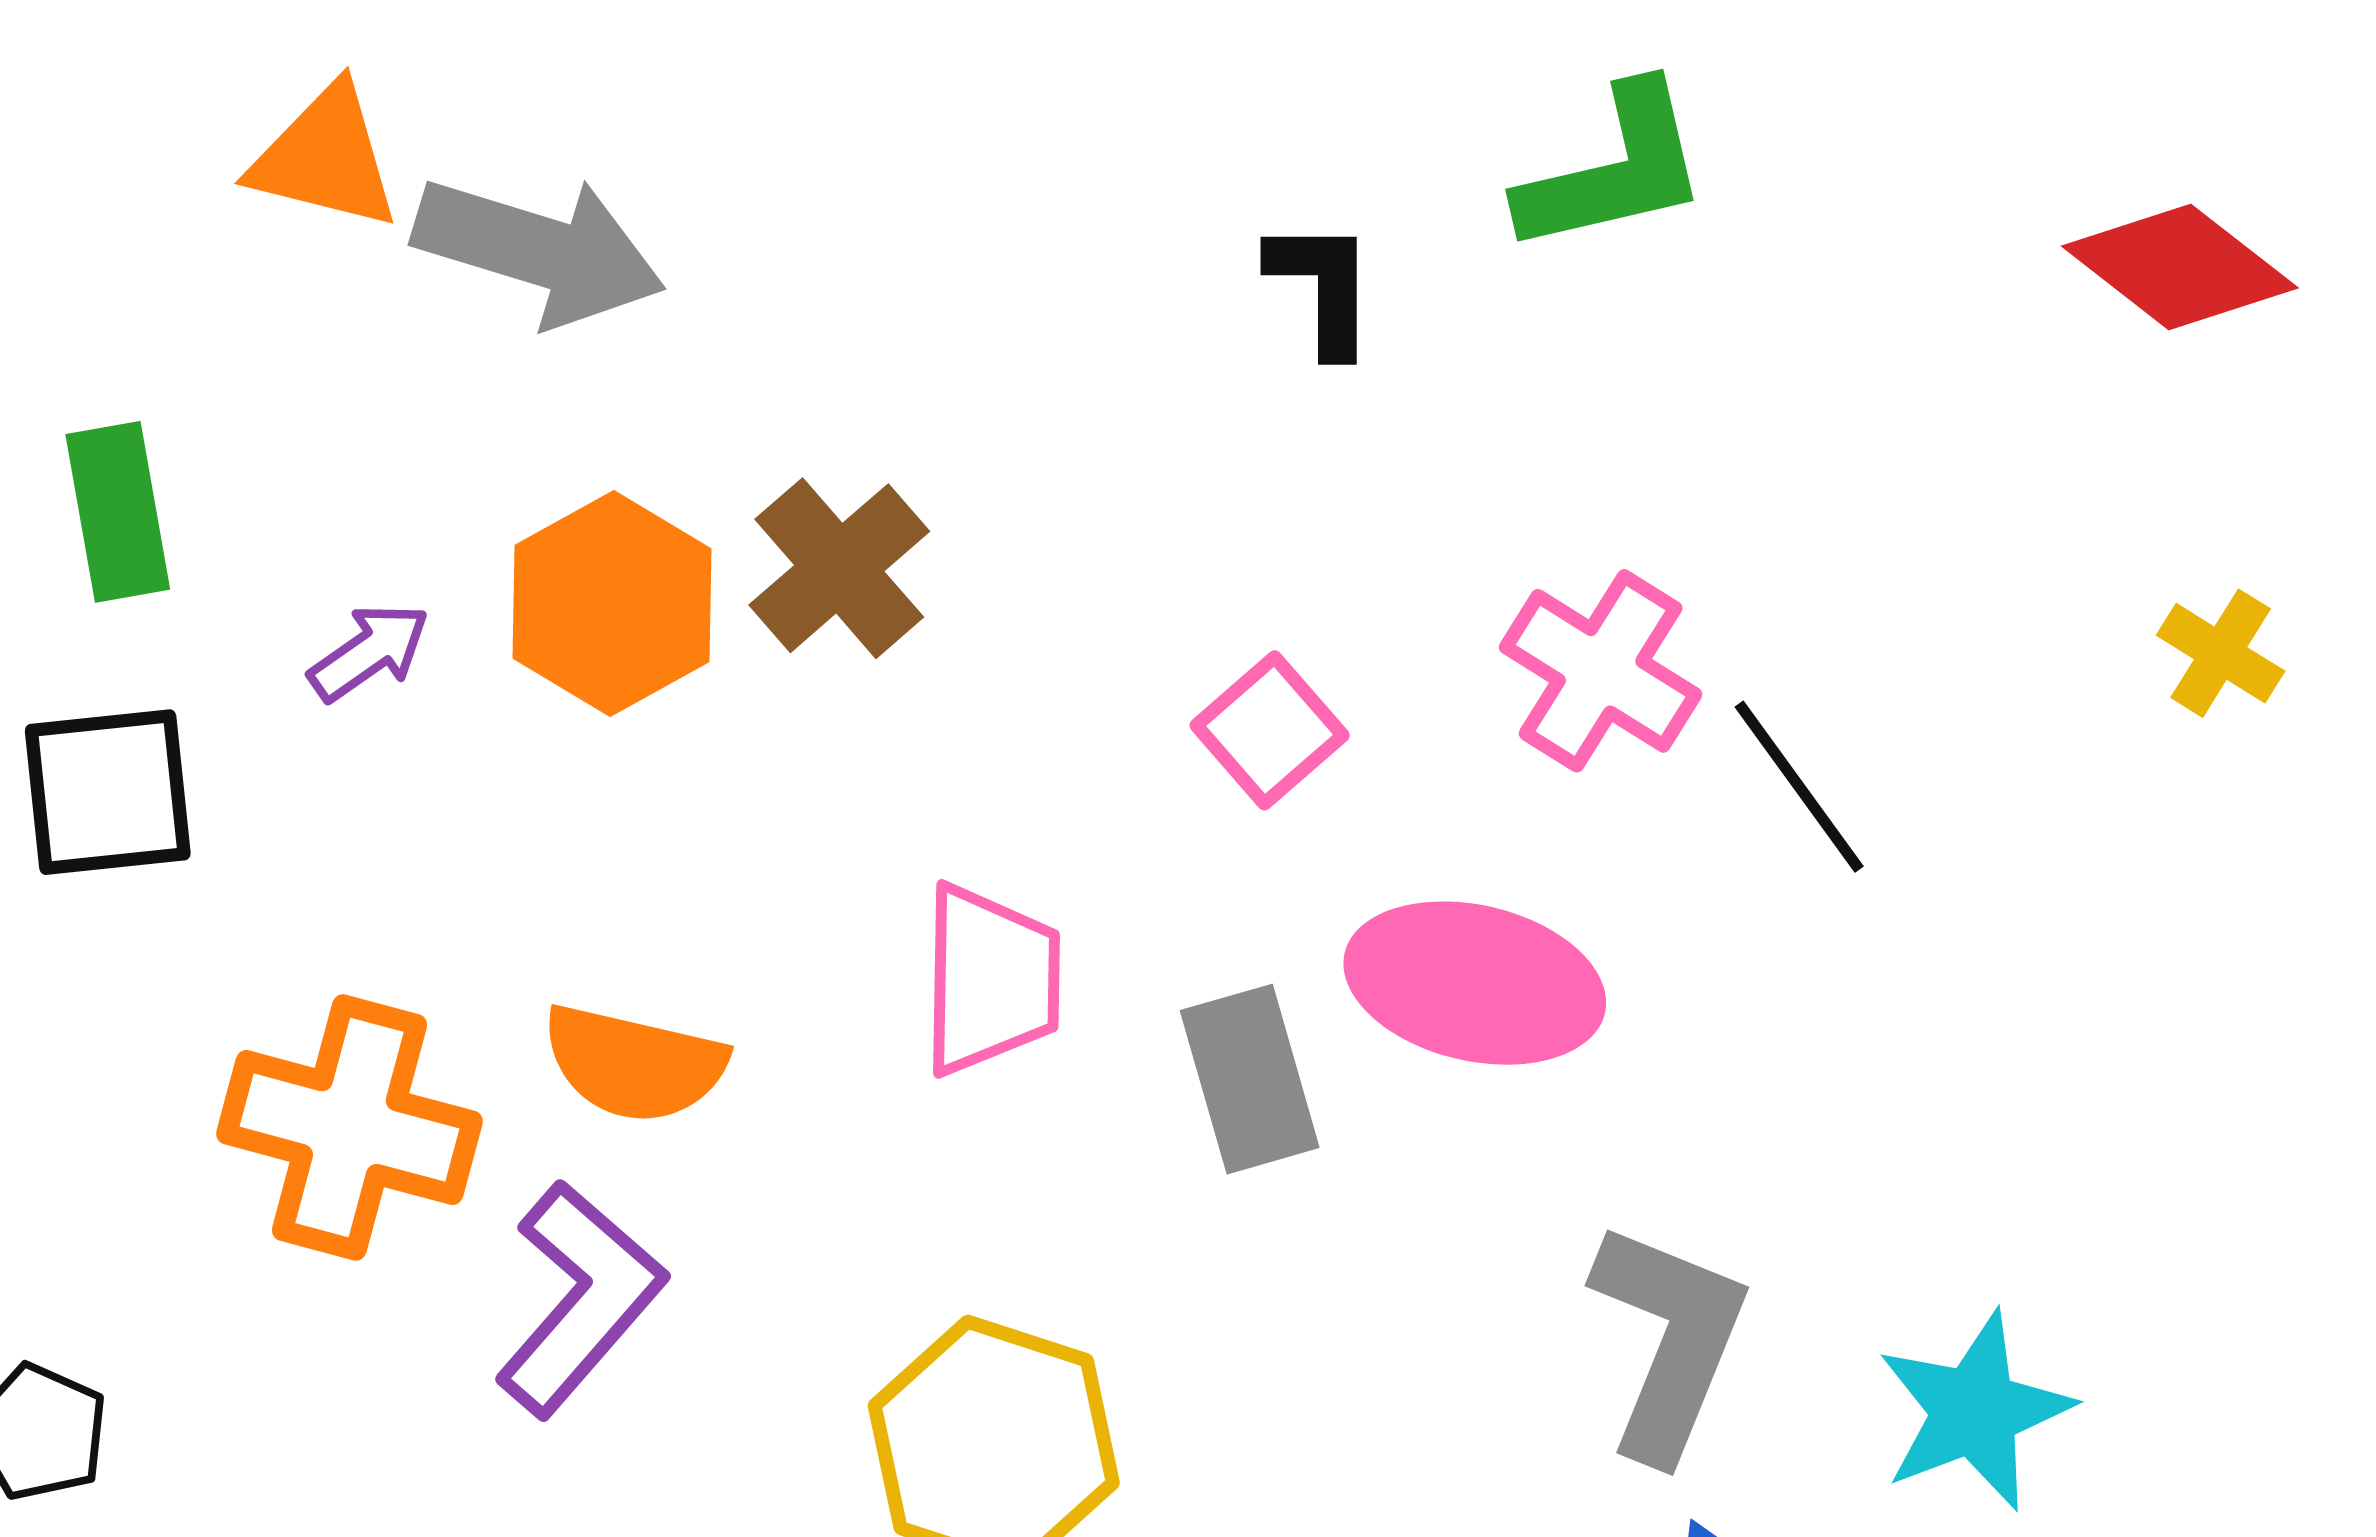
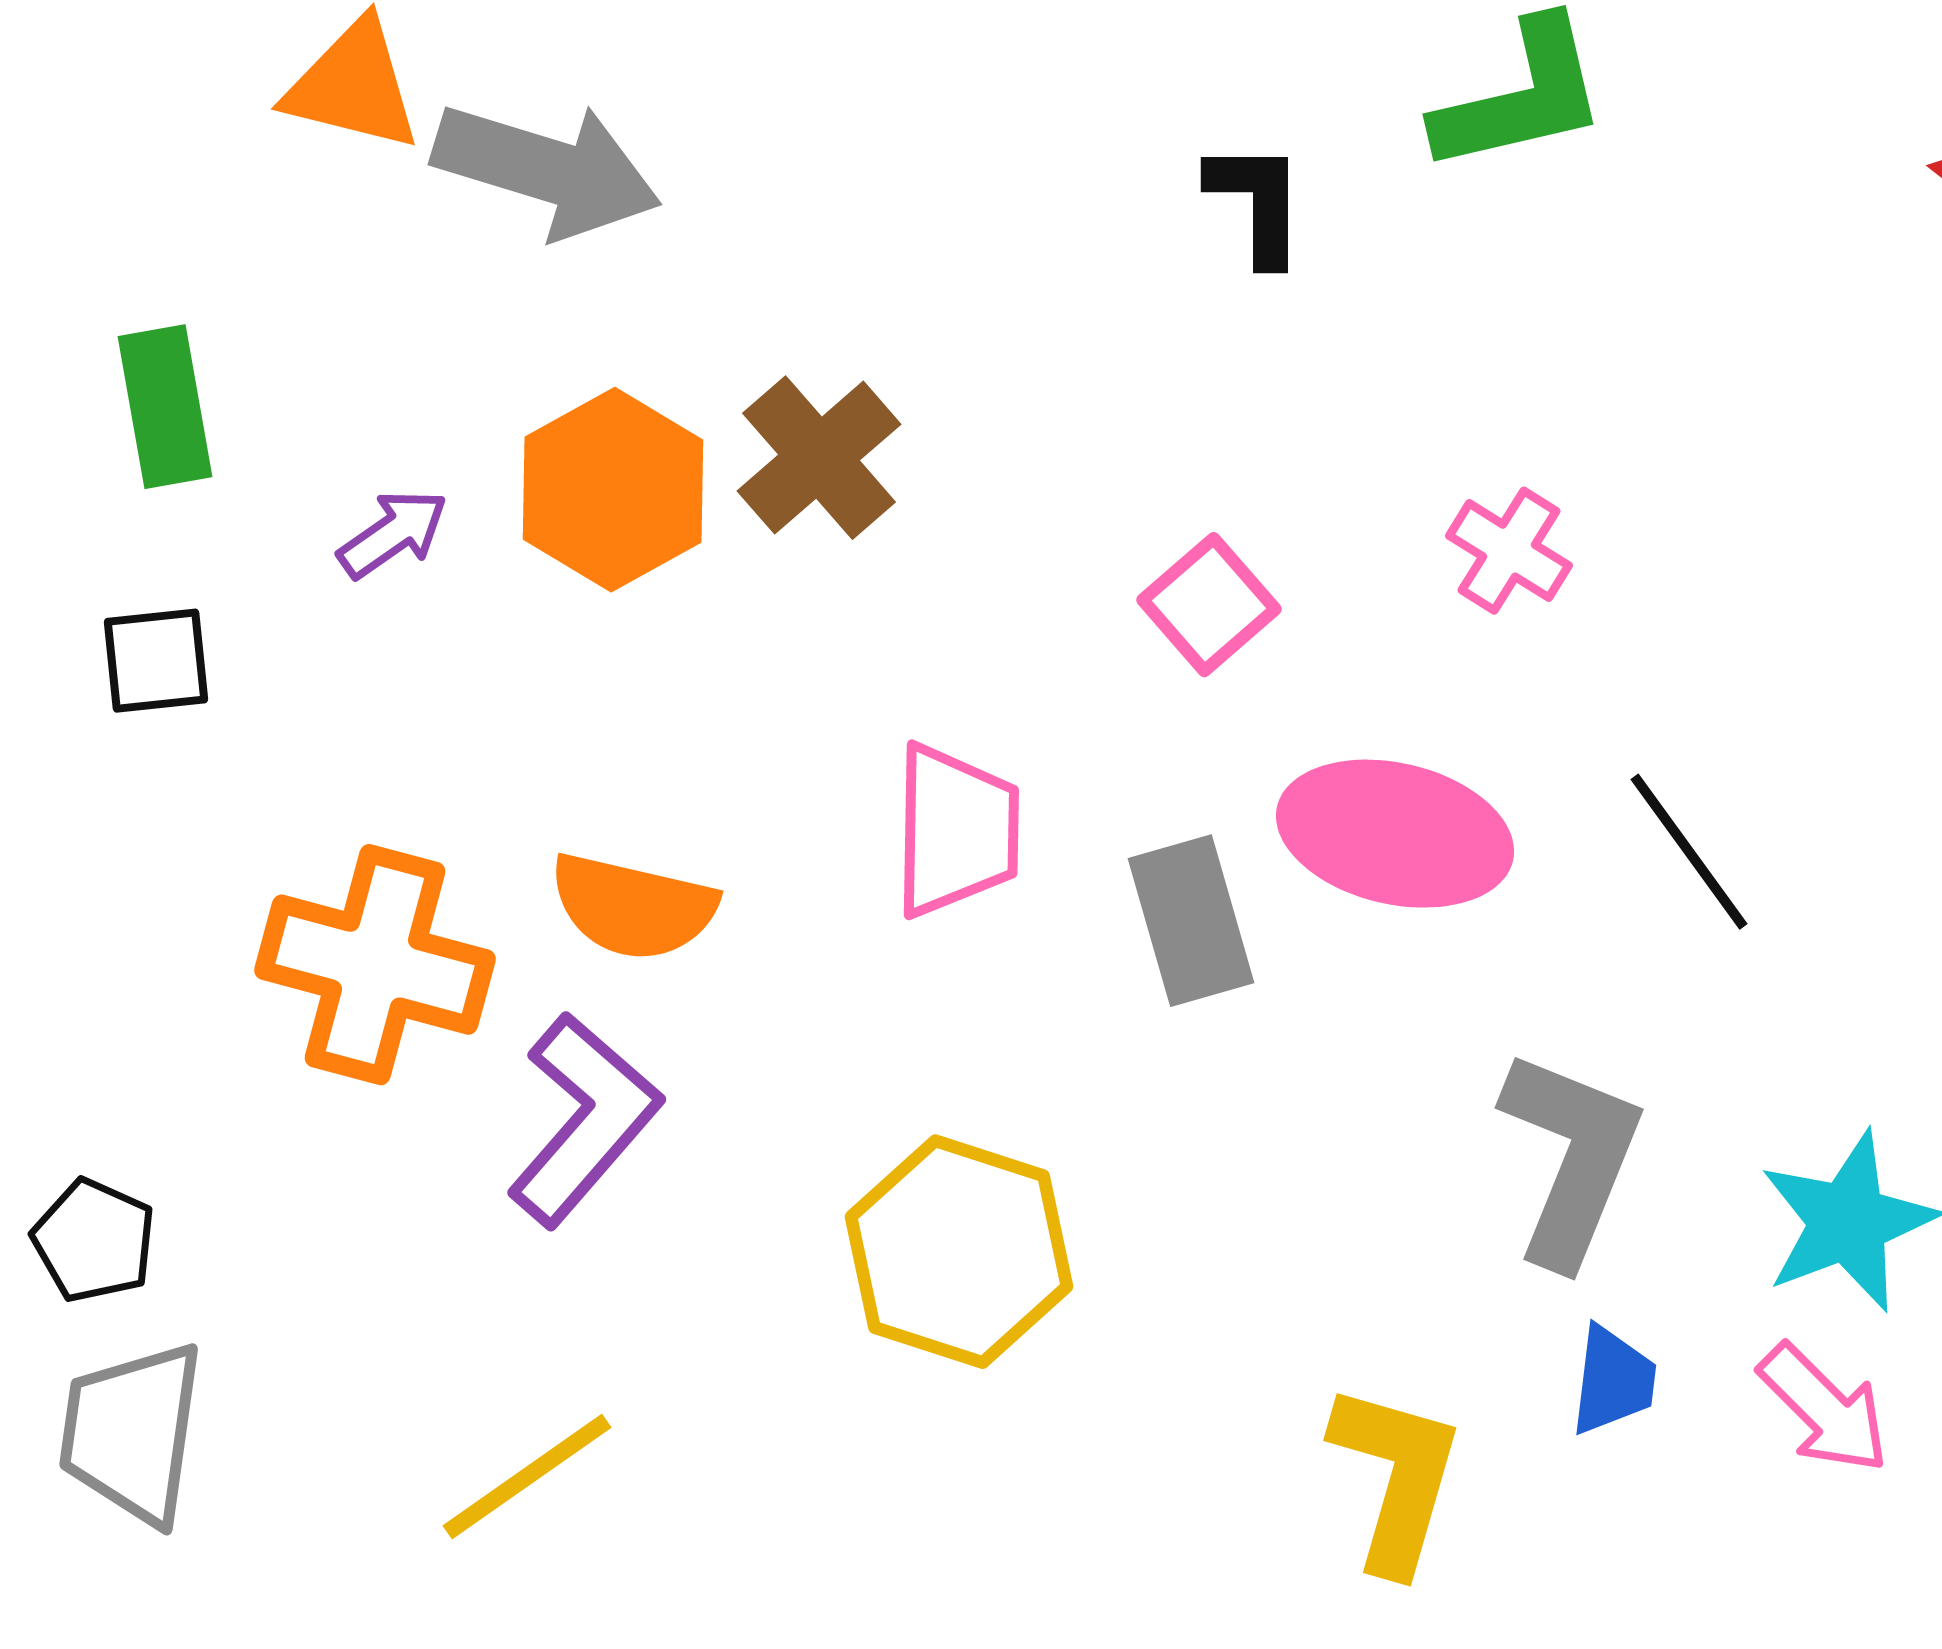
pink cross: (1601, 671) -> (1509, 551), size x0.7
black line: (1799, 787) -> (1689, 852), moved
black square: (108, 792) -> (156, 661), size x0.7

